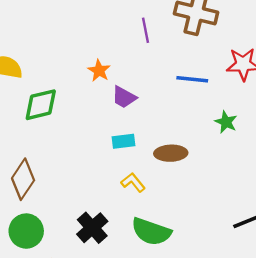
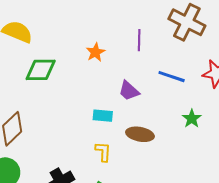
purple line: (146, 30) -> (139, 40), moved
purple trapezoid: (124, 97) -> (129, 91), moved
yellow L-shape: (133, 182) -> (103, 152), turned 30

